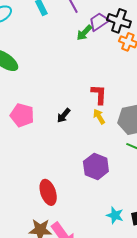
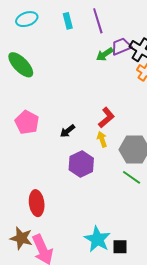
red L-shape: (99, 94) -> (106, 118), turned 35
purple hexagon: (96, 166) -> (81, 164), moved
cyan star: (115, 215) -> (97, 239), size x1.5

